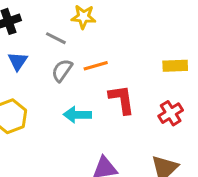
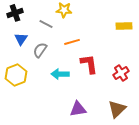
yellow rectangle: (175, 66) -> (124, 26), moved
gray semicircle: (62, 70) -> (40, 50), moved

